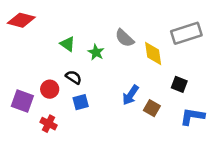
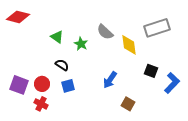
red circle: (50, 89) -> (42, 84), moved
brown square: (152, 108) -> (128, 104), moved
blue L-shape: (192, 116) -> (172, 83), moved, turned 125

